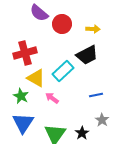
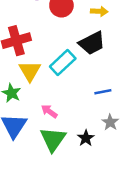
yellow triangle: (36, 78) -> (30, 71), turned 30
pink arrow: (52, 98) -> (49, 111), moved

